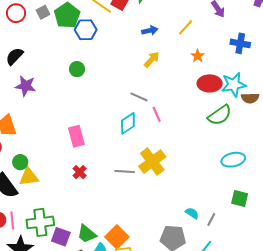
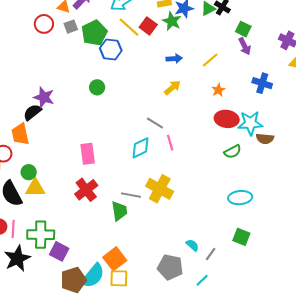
black semicircle: (15, 56) -> (32, 112), moved
green semicircle: (220, 115) -> (233, 152), size x0.7
yellow cross: (152, 162) -> (160, 189), turned -32
red cross: (80, 172) -> (86, 190), size x1.6
green trapezoid: (87, 234) -> (119, 211), moved, turned -145

